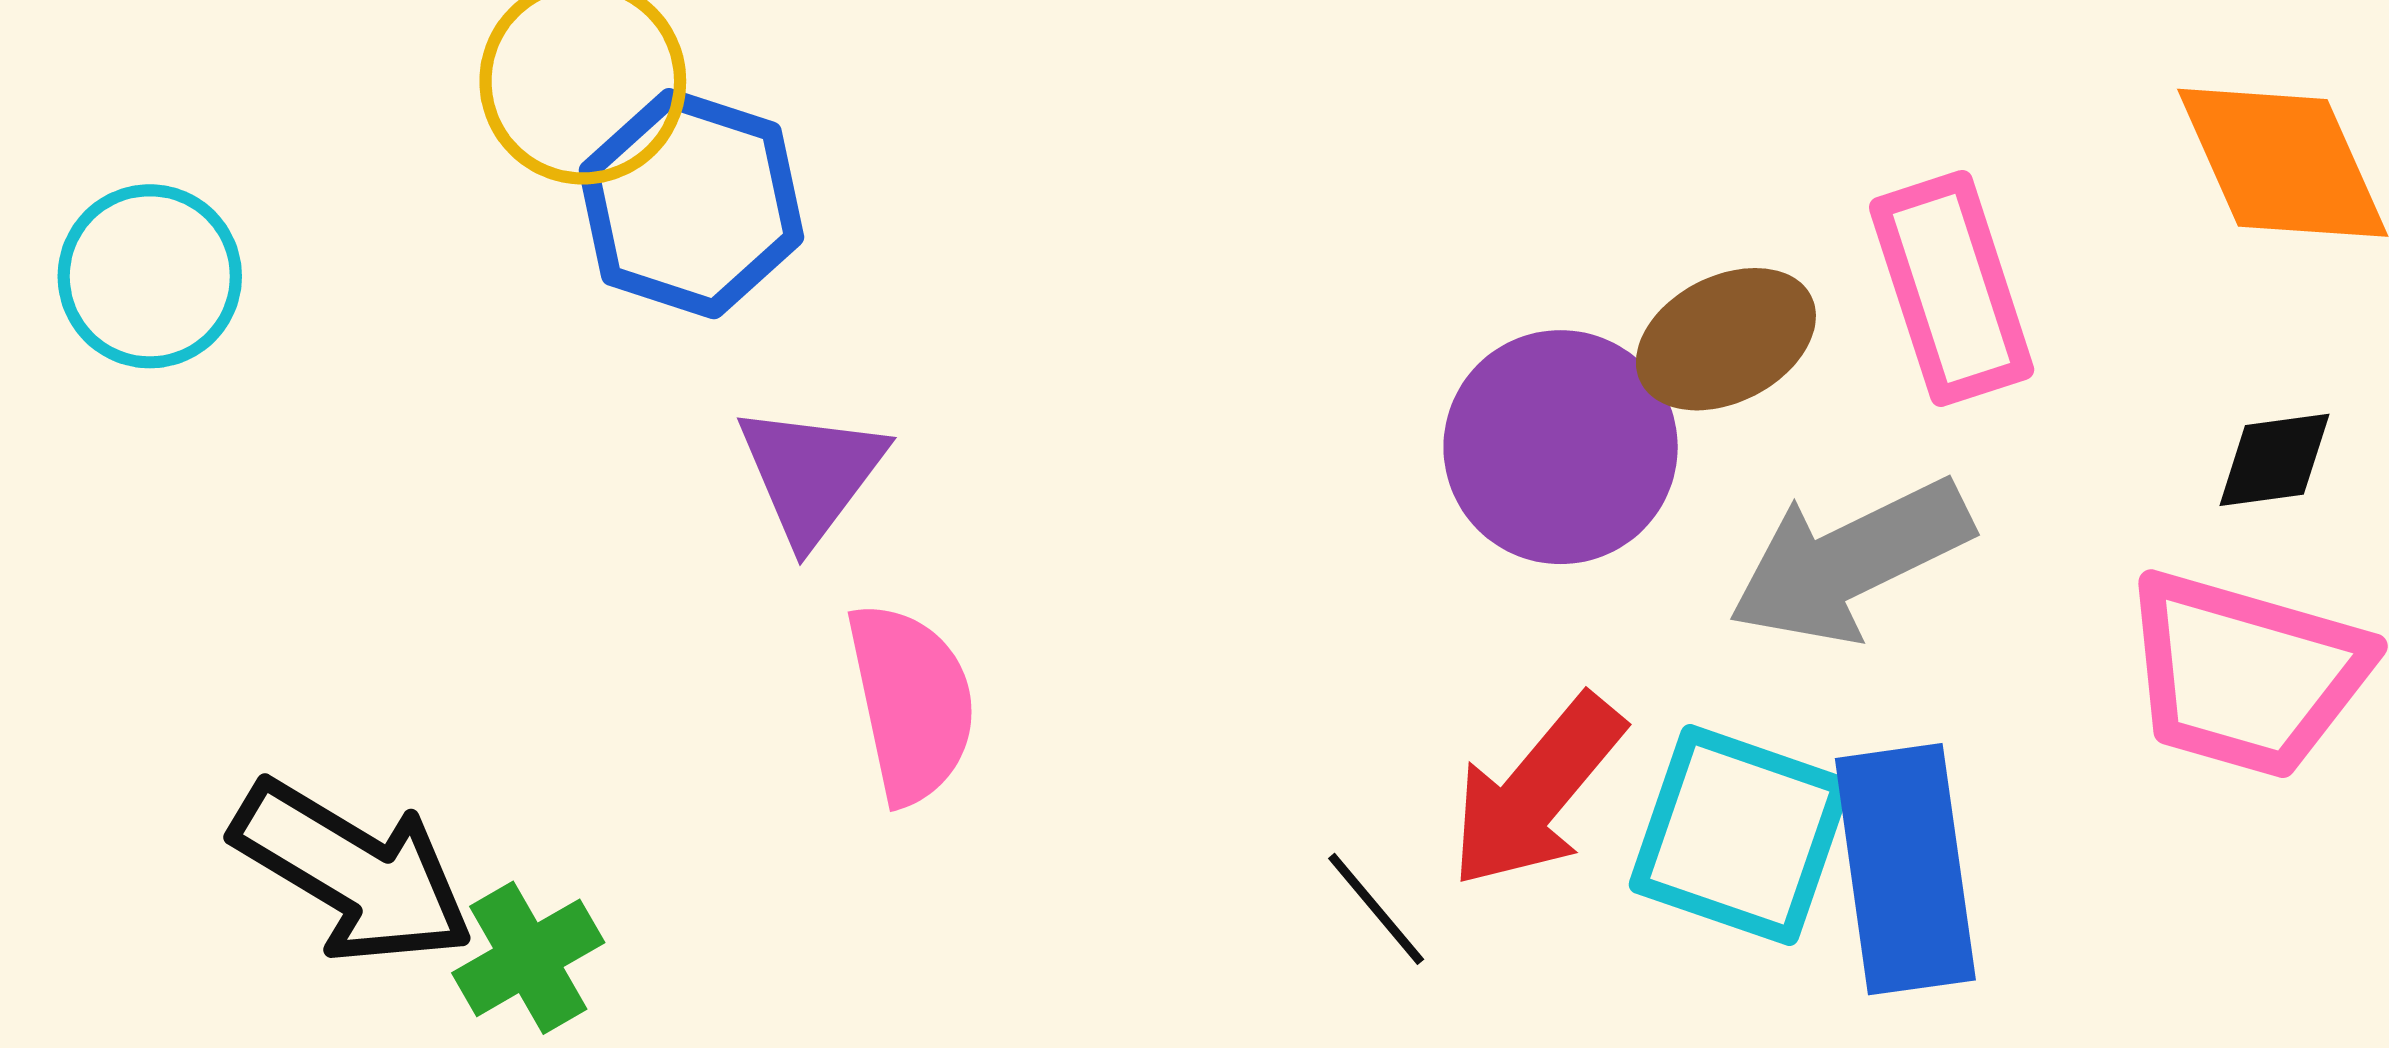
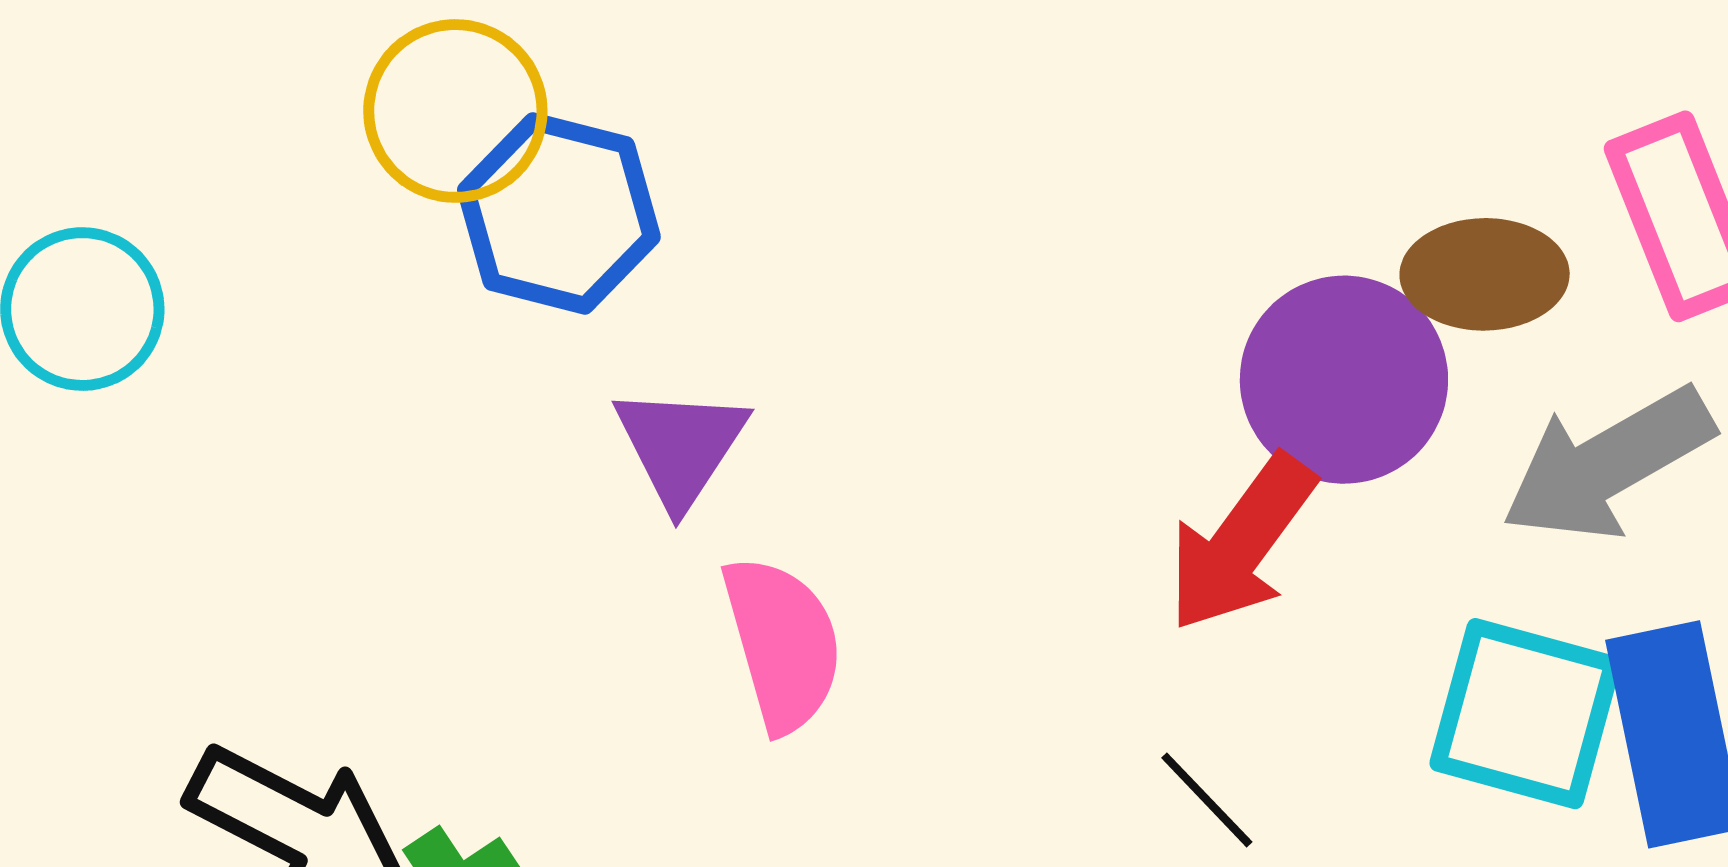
brown ellipse: (1726, 339) -> (1485, 274), turned 30
red arrow: (1536, 792) -> (1241, 543), moved

